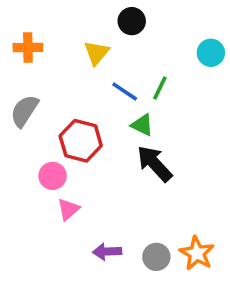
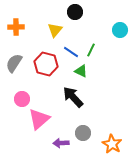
red hexagon: (81, 141) -> (46, 64), moved
black arrow: (155, 164) -> (73, 97), moved
pink circle: (53, 176) -> (22, 99), moved
pink triangle: (68, 209) -> (39, 119), size x1.6
gray circle: (156, 257) -> (83, 133), moved

